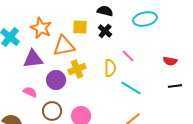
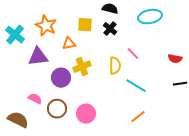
orange triangle: (64, 46) -> (69, 44), size x0.6
pink semicircle: (30, 92) -> (35, 99), moved

